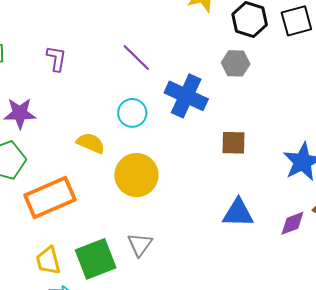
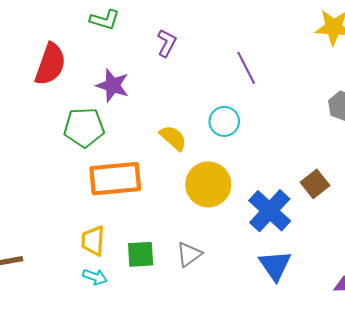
blue cross: (186, 96) -> (270, 211), moved
brown square: (234, 143) -> (315, 184), turned 32
blue triangle: (238, 213) -> (275, 265), moved, turned 36
green square: (96, 259) -> (141, 254), size x0.7

